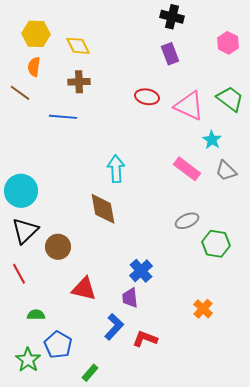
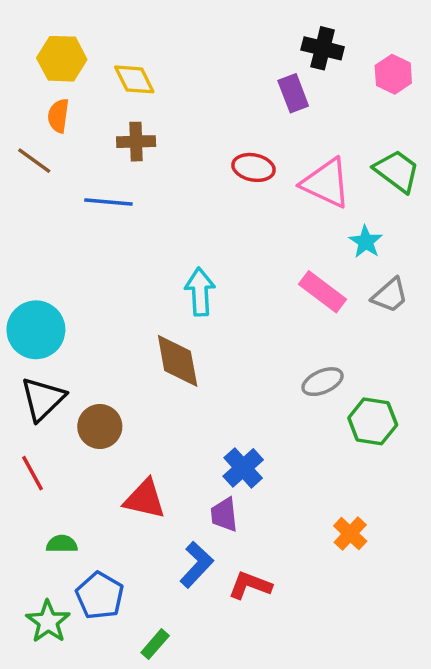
black cross: (172, 17) -> (323, 48), moved
gray trapezoid: (226, 171) -> (390, 295), turned -85

